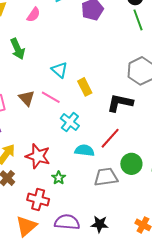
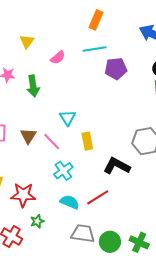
red star: (38, 156) -> (23, 195), turned -30
green circle: (131, 164) -> (110, 242), moved

